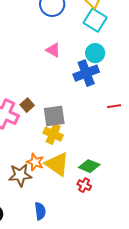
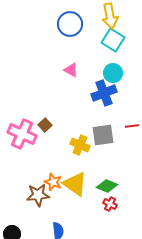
gray square: (54, 116) -> (103, 135), moved
yellow cross: (53, 134) -> (80, 145), moved
red cross: (84, 185) -> (110, 204), moved

